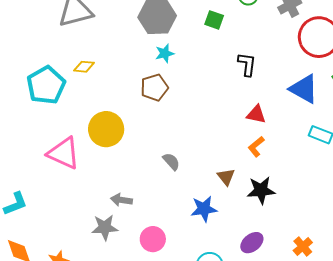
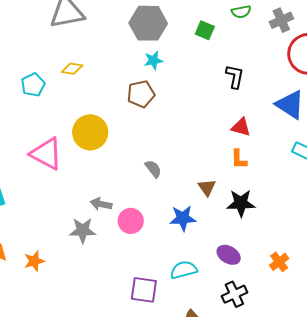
cyan pentagon: (46, 85) -> (33, 85), size x0.6
orange L-shape: (256, 147) -> (239, 159), turned -55
pink circle: (153, 239) -> (131, 221), moved
purple ellipse: (252, 243) -> (229, 255), turned 65

